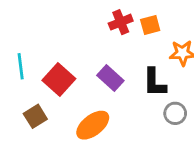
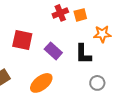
red square: (59, 79) -> (22, 40), moved, turned -30
gray circle: (175, 113) -> (97, 83), moved

